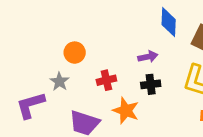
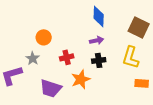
blue diamond: (169, 22) -> (99, 16), moved
orange star: (126, 111) -> (81, 79), turned 30

